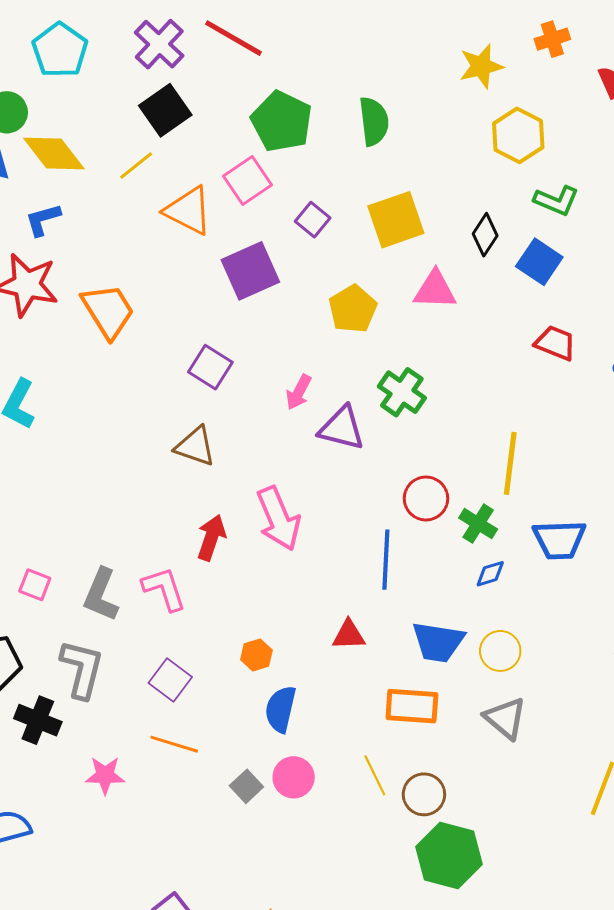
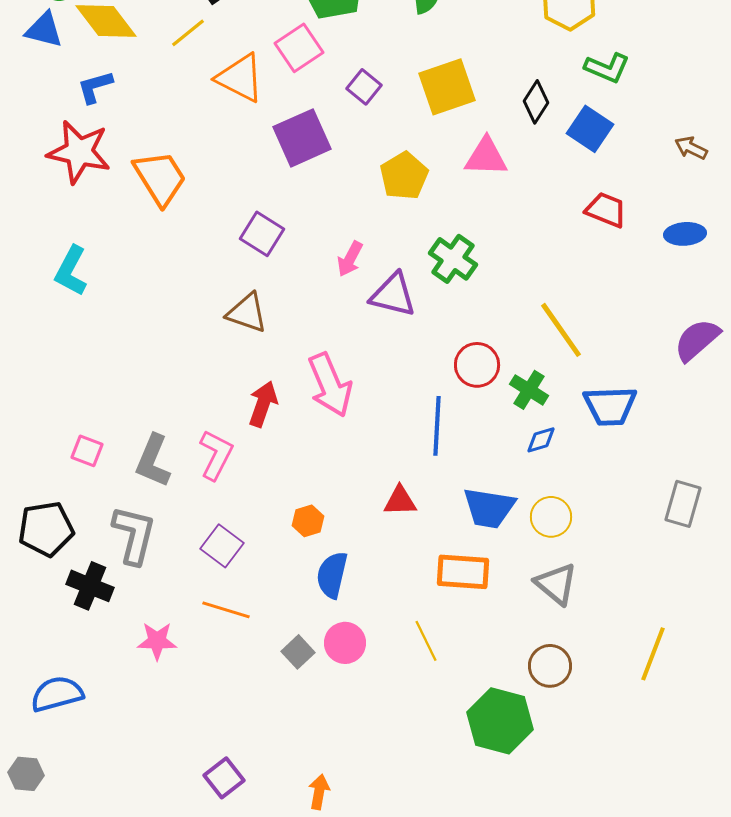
yellow line: (510, 463) -> (561, 330), turned -42
pink L-shape: (164, 589) -> (216, 455), turned 45
brown circle: (424, 794) -> (550, 666), moved

